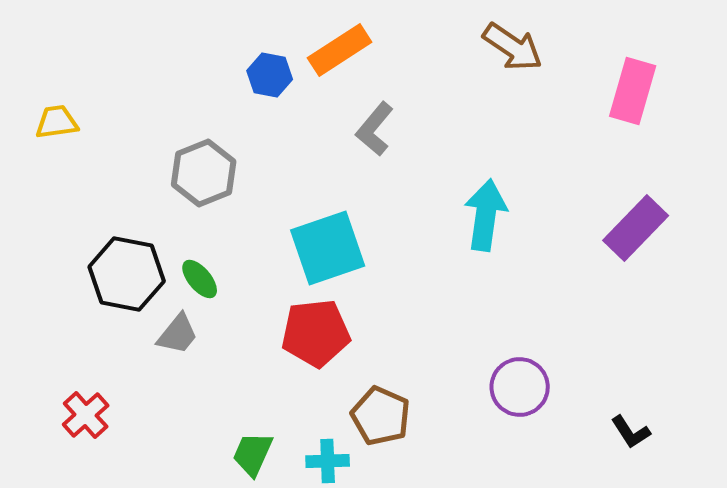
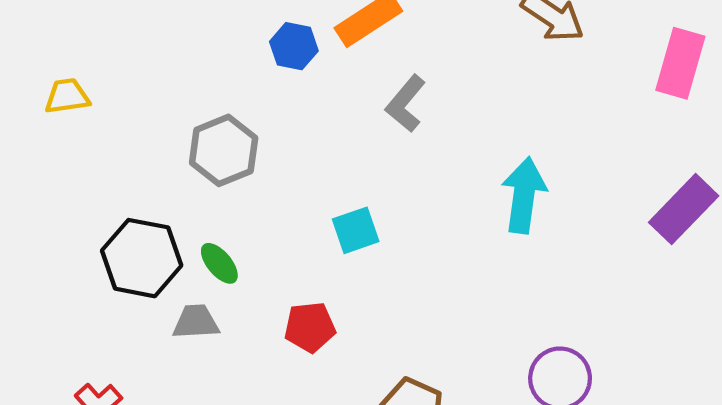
cyan square: (328, 248) -> (356, 230), size x0.6
red pentagon: (316, 333) -> (310, 327), moved, size x0.7
gray trapezoid: (178, 334) -> (196, 322), turned -132

